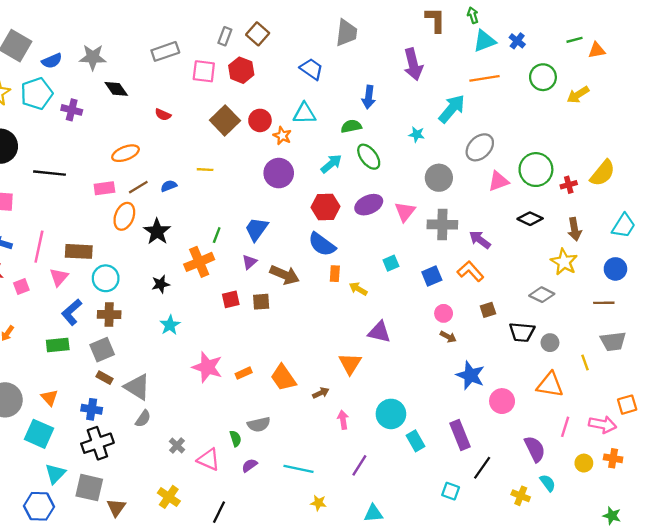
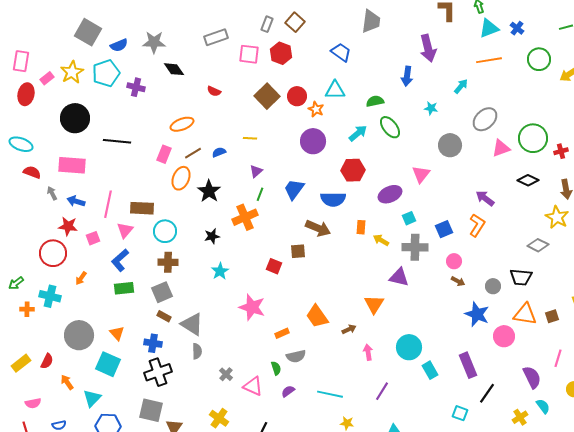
blue arrow: (369, 97) -> (407, 76), moved
cyan arrow: (452, 109) -> (461, 86), size x0.6
pink rectangle: (104, 188) -> (164, 154), turned -60
purple ellipse: (369, 205) -> (390, 194), moved
gray cross: (442, 225) -> (415, 247), moved
blue semicircle: (322, 244) -> (333, 199), moved, turned -35
purple triangle: (249, 262) -> (256, 171), moved
orange L-shape: (470, 271) -> (477, 225), turned 75
red square: (231, 299) -> (274, 266), moved, turned 35
brown square: (488, 310) -> (552, 316), moved
blue L-shape: (72, 312) -> (120, 260), moved
gray circle: (550, 343) -> (493, 286), moved
orange rectangle: (244, 373) -> (282, 333), moved
orange triangle: (550, 385) -> (525, 314), moved
gray semicircle: (143, 419) -> (197, 351), turned -35
cyan triangle: (55, 474) -> (92, 398), moved
yellow cross: (521, 496) -> (520, 417), turned 35

